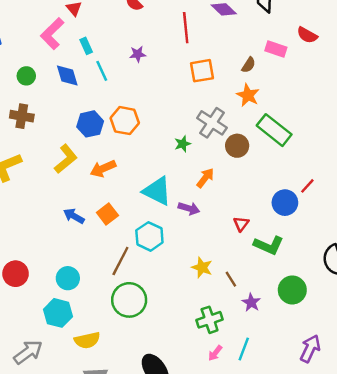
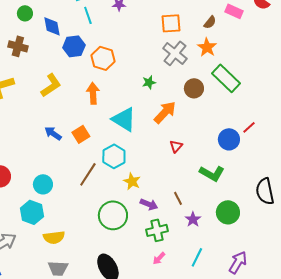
blue diamond: (67, 75) -> (52, 26), moved
gray cross: (212, 123) -> (175, 53), moved
blue hexagon: (90, 124) -> (74, 46), moved
orange arrow: (103, 169) -> (93, 93), moved, turned 105
orange arrow: (205, 178) -> (165, 112), size x1.4
purple arrow: (189, 208) -> (149, 204), moved
red triangle: (241, 224) -> (176, 146), moved
yellow star: (202, 267) -> (132, 181), moved
green circle: (129, 300) -> (113, 215), moved
cyan line: (244, 349) -> (197, 257), moved

